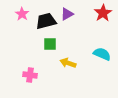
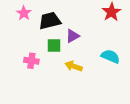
purple triangle: (67, 14) -> (73, 36), moved
pink cross: (30, 75) -> (31, 61), moved

